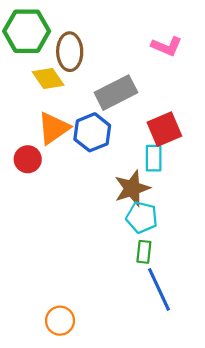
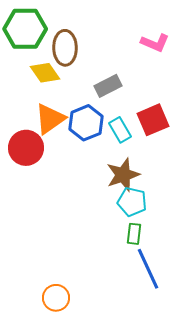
gray rectangle: (116, 93) -> (108, 86), size x0.7
cyan rectangle: (154, 158) -> (120, 130), moved, turned -30
red circle: (28, 159) -> (26, 148), size x1.4

